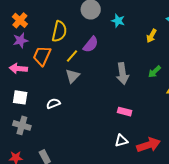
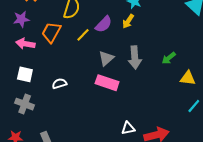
yellow arrow: (151, 36) -> (128, 21), moved
purple star: (21, 40) -> (21, 19), moved
gray triangle: (73, 76) -> (106, 58), moved
pink rectangle: (125, 112) -> (107, 83), moved, size x1.5

